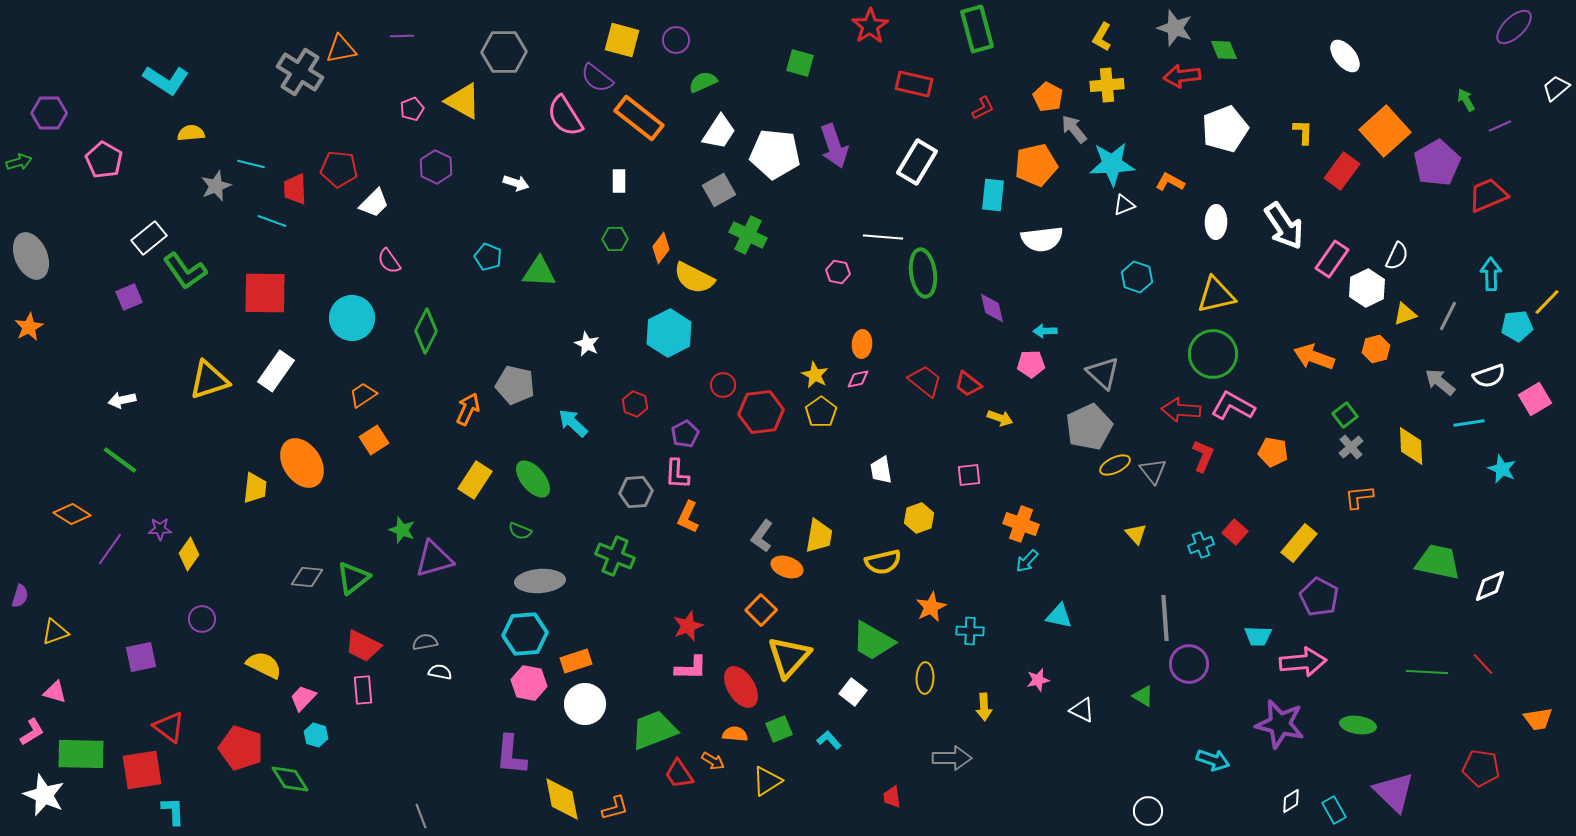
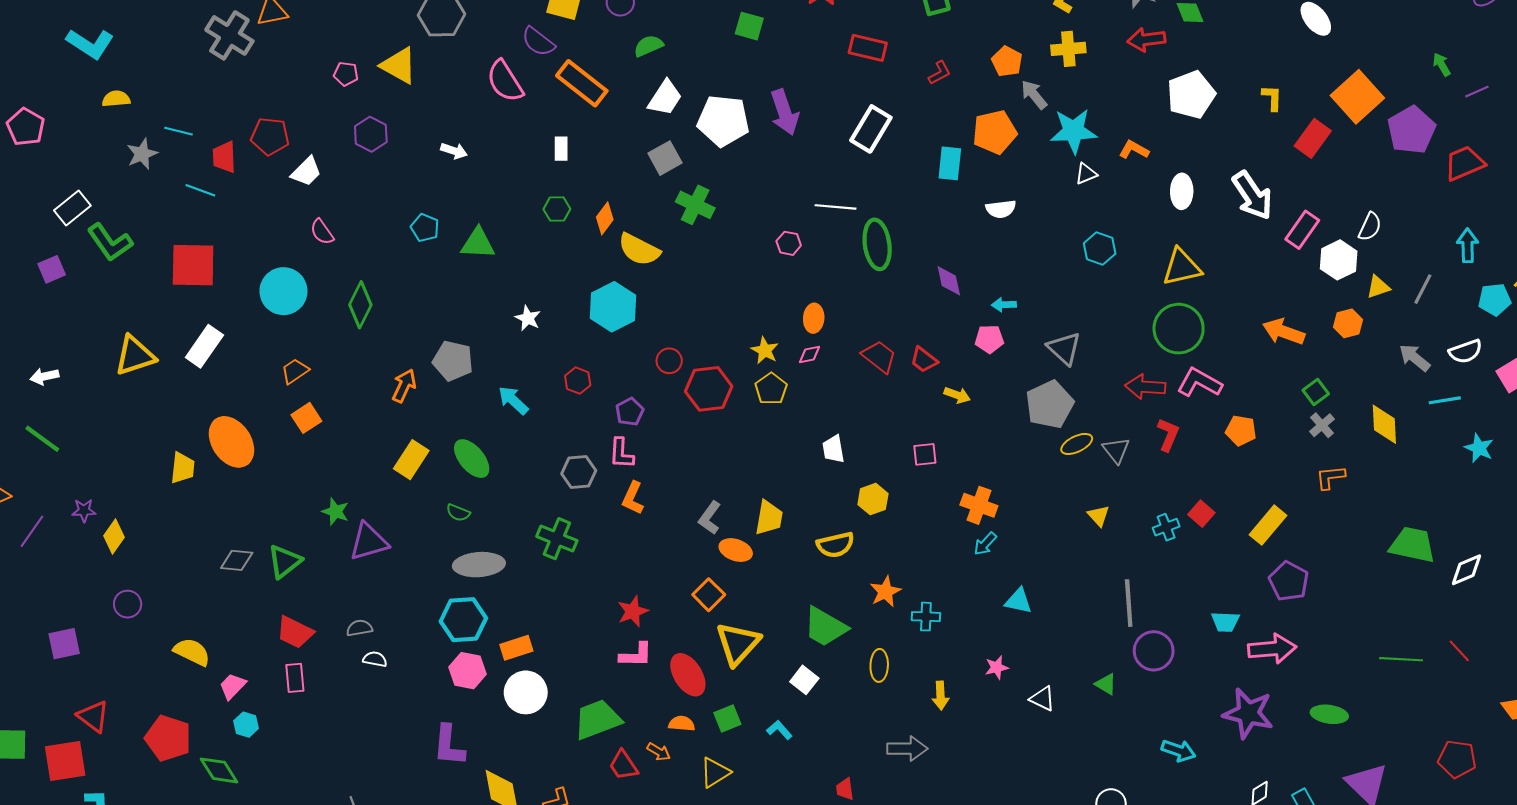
pink pentagon: (412, 109) -> (346, 74), turned 30
white semicircle: (1042, 239) -> (1001, 209), size x0.7

